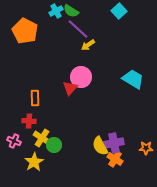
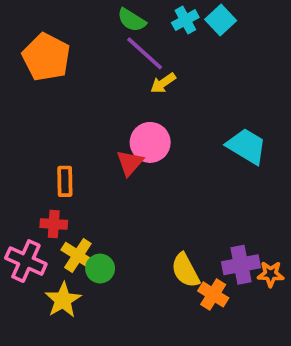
cyan cross: (56, 11) -> (185, 20), moved
pink cross: (14, 141) -> (26, 261), size x1.5
purple cross: (114, 143) -> (241, 265), moved

